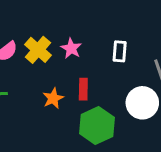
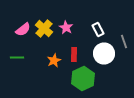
white rectangle: (120, 51) -> (98, 30), turned -32
white circle: (142, 103) -> (104, 54), moved

